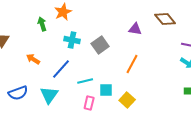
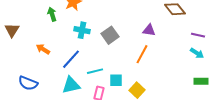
purple triangle: (135, 29) -> (149, 30), moved
blue semicircle: (18, 93) -> (28, 83), turned 42
cyan triangle: (49, 95) -> (71, 85), moved, turned 42

